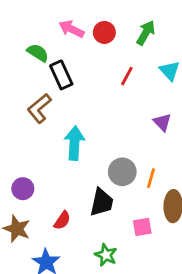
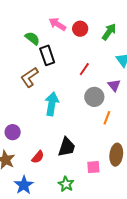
red line: (127, 76) -> (84, 69), moved
purple triangle: (162, 122) -> (114, 85), moved
gray circle: (122, 172) -> (94, 97), moved
orange line: (151, 178) -> (107, 118), moved

